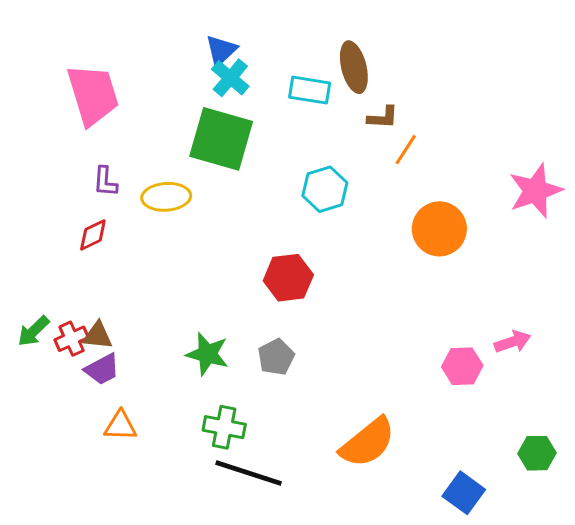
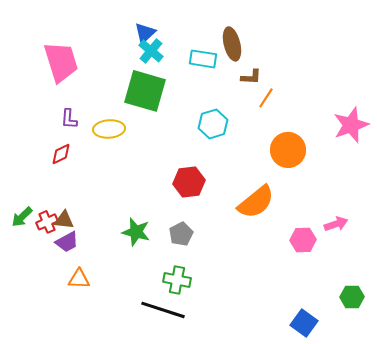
green cross: (224, 427) -> (177, 280), moved
orange semicircle: (368, 442) -> (256, 202), moved

